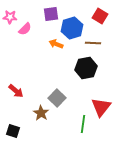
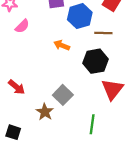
pink semicircle: (25, 29) -> (22, 26), moved
orange arrow: (56, 44) -> (62, 45), moved
red triangle: (101, 107) -> (112, 89), moved

